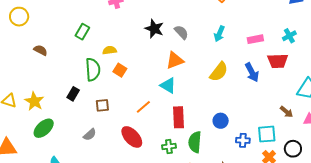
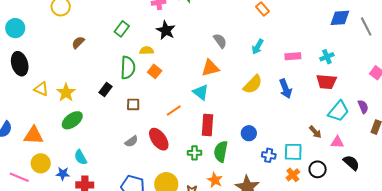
black star: (154, 29) -> (166, 30), moved
brown semicircle: (41, 50) -> (78, 43), turned -80
red trapezoid: (278, 61) -> (326, 82), moved
gray semicircle: (90, 135) -> (131, 141), moved

